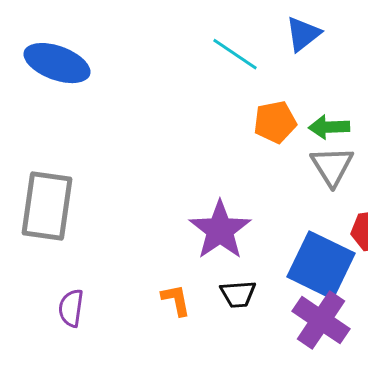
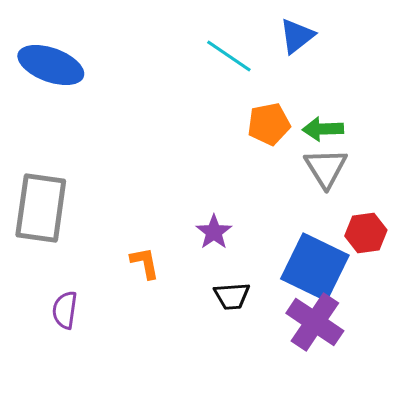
purple star: (220, 230) -> (214, 232), size x0.6
orange L-shape: (176, 300) -> (145, 263), moved

